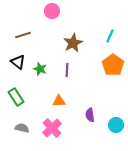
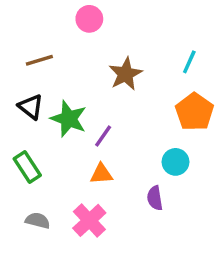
green star: (40, 69) -> (69, 119), size x1.5
purple line: (67, 70) -> (103, 136), moved, turned 32
cyan circle: (116, 125) -> (175, 162), moved

